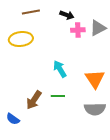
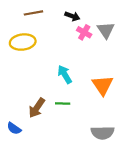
gray triangle: (98, 28) -> (106, 30), turned -36
pink cross: (78, 30) -> (84, 32), turned 32
gray semicircle: (95, 109) -> (103, 133), moved

